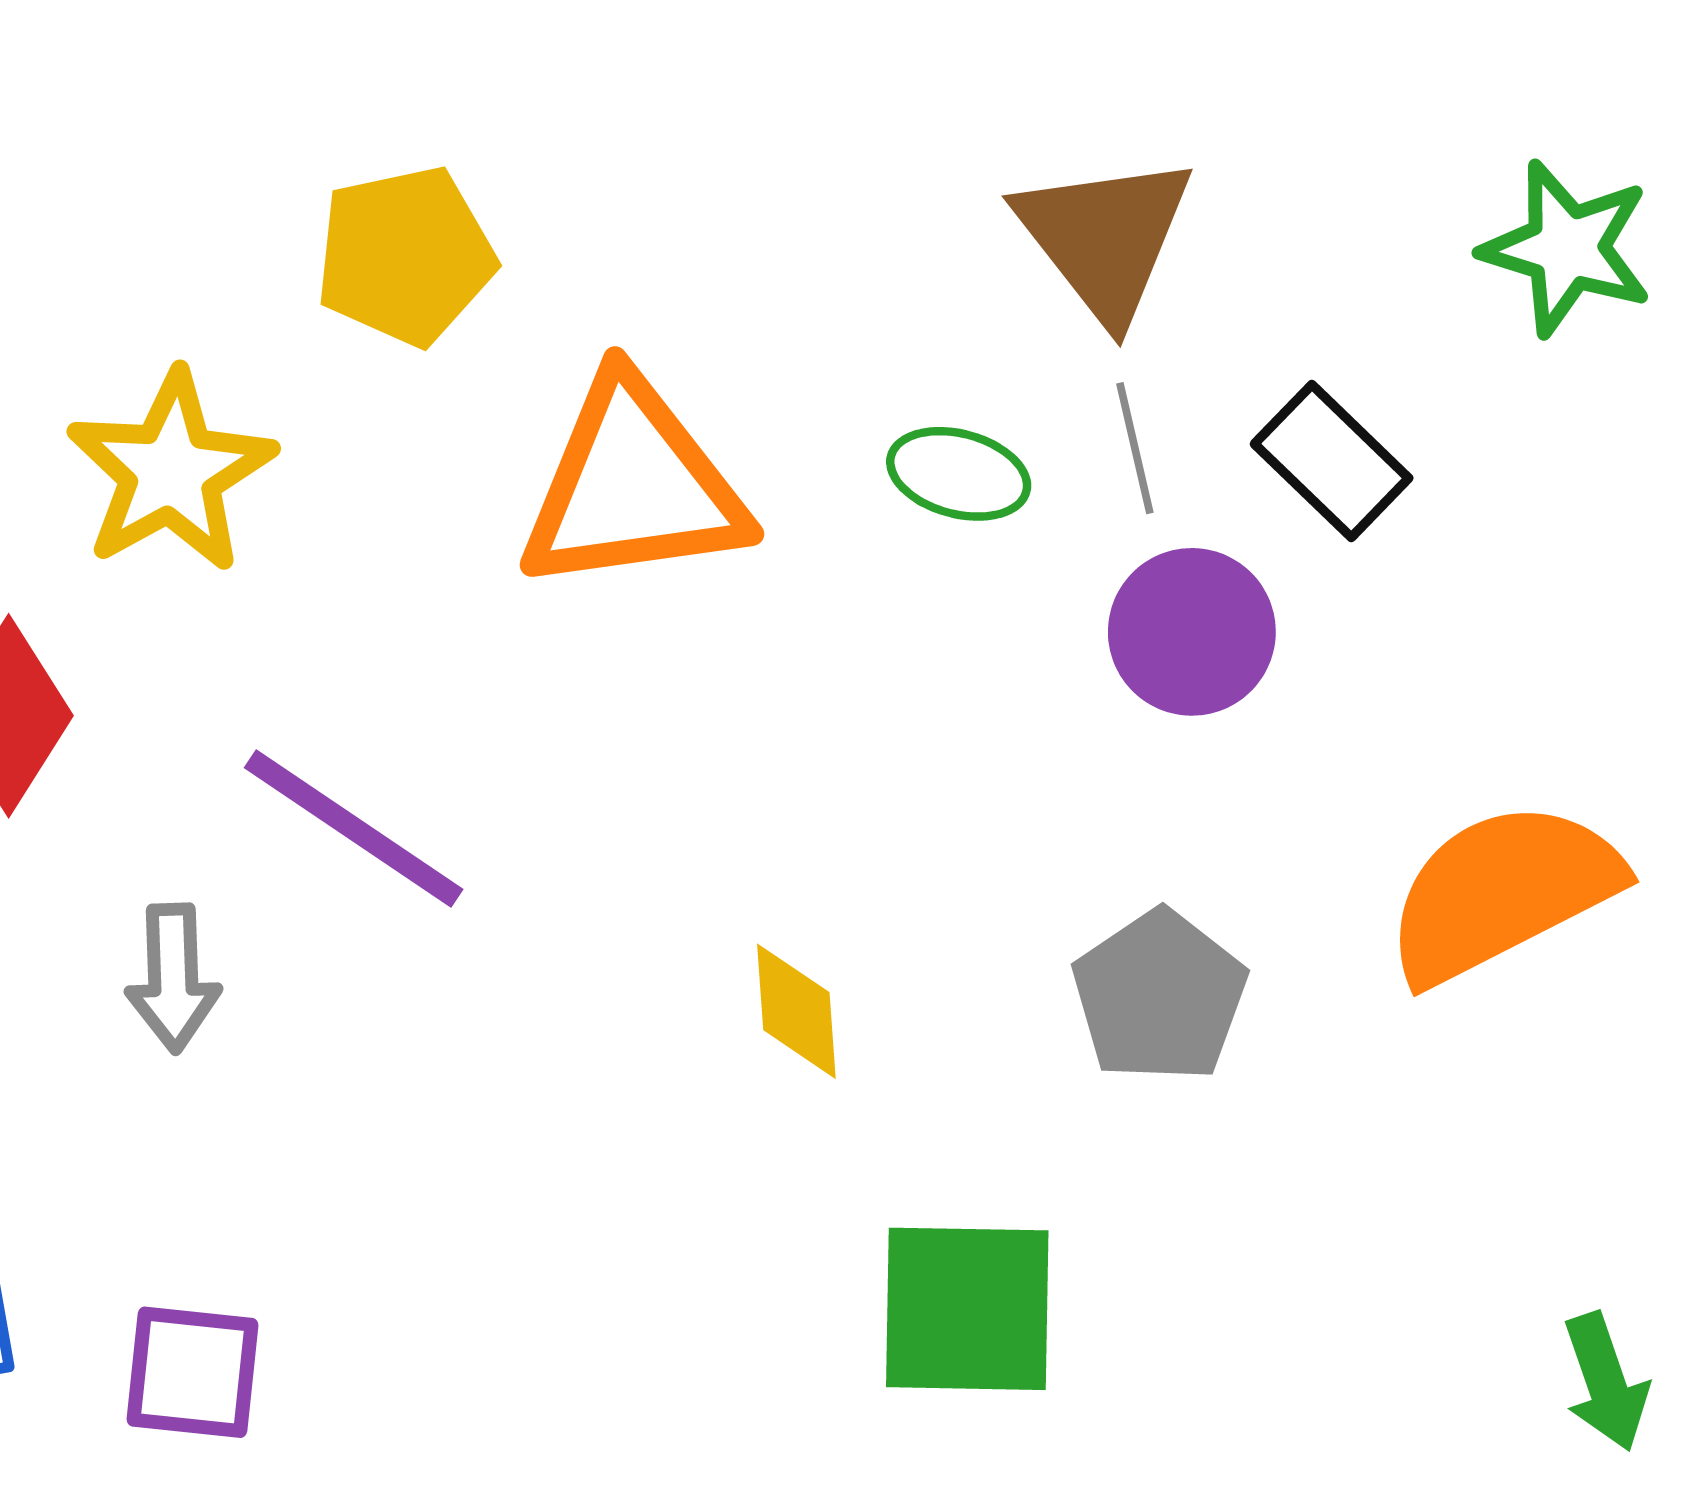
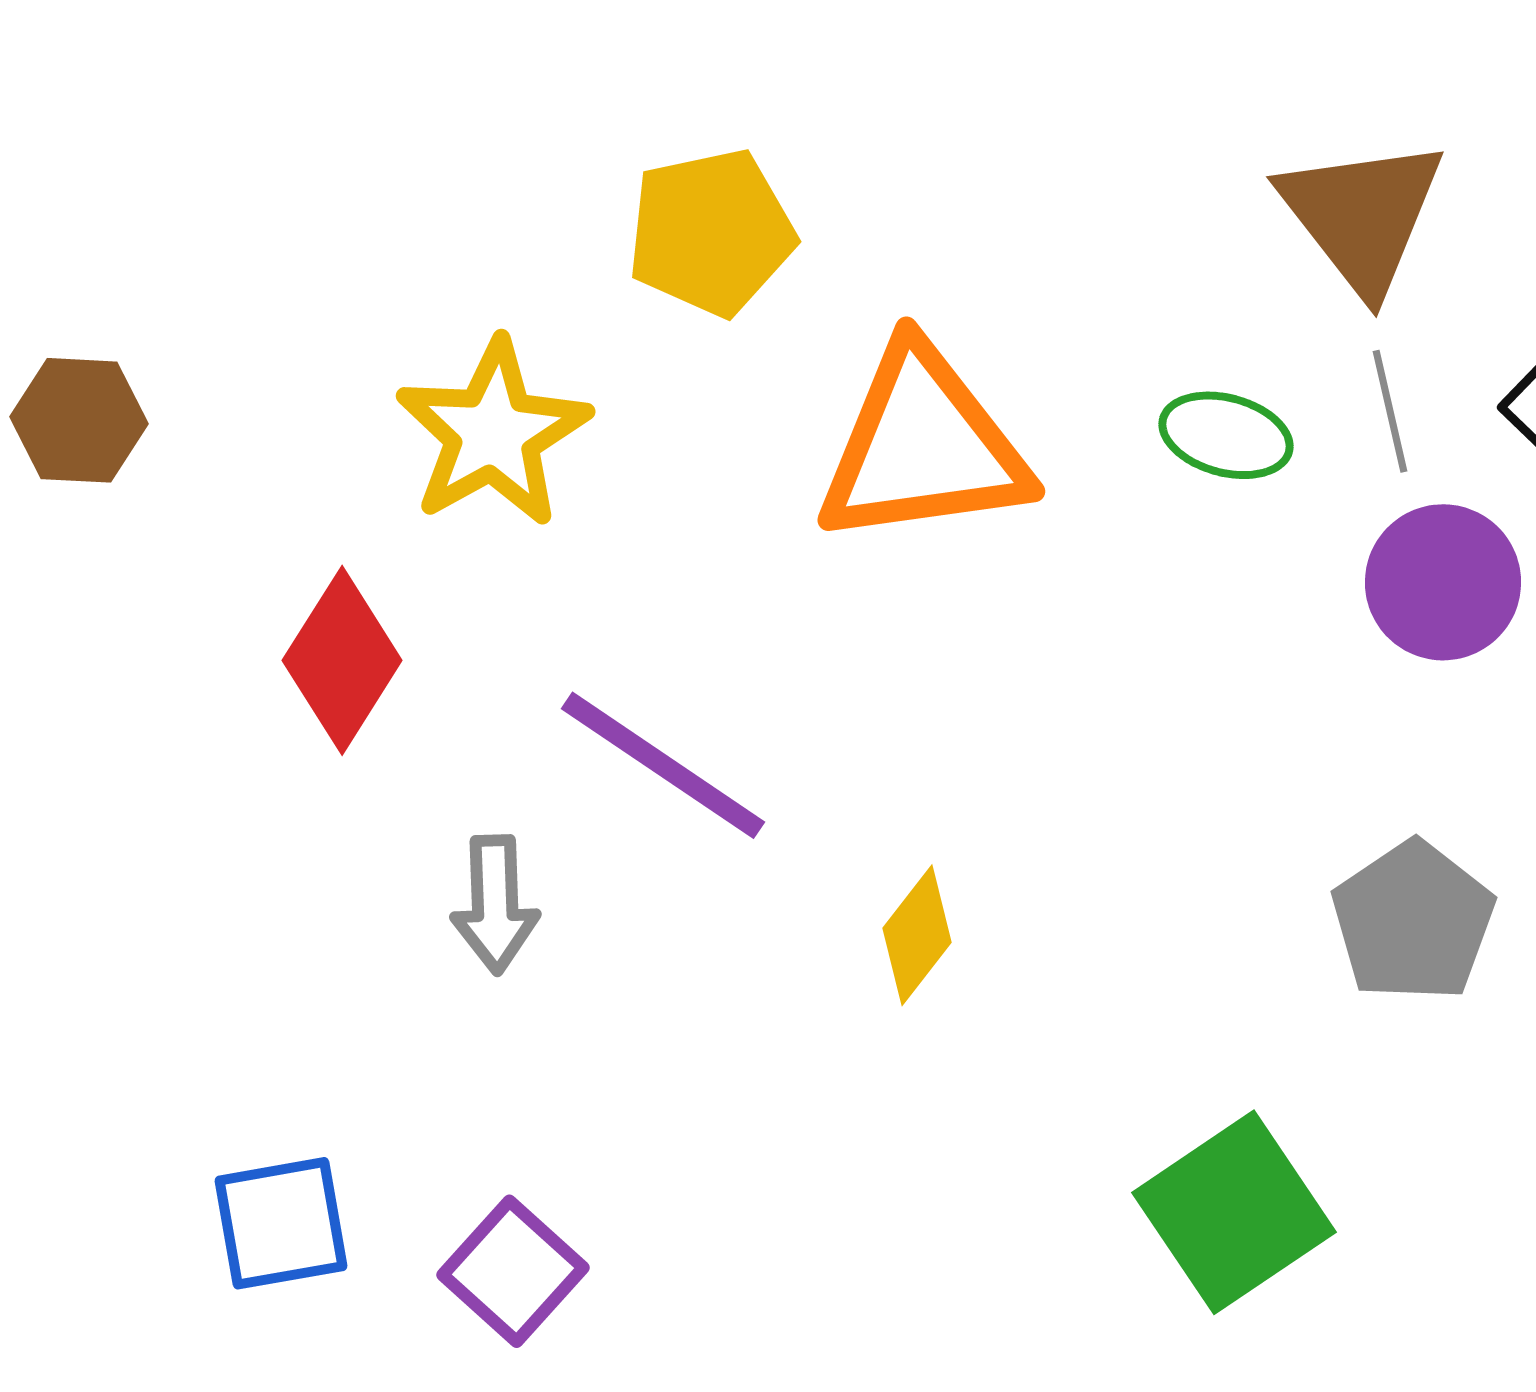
yellow diamond: (796, 1011) -> (917, 935), moved, turned 42
green square: (967, 1309) -> (1234, 1212), turned -35
purple square: (192, 1372) -> (513, 1271), turned 36

